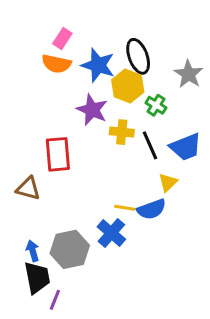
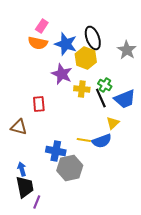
green cross: (156, 105) -> (105, 85), moved
red rectangle: (58, 154) -> (39, 104), size x0.7
blue cross: (111, 233) -> (56, 151), moved, turned -30
gray hexagon: (70, 249) -> (70, 168), moved

